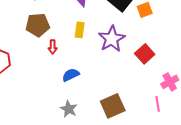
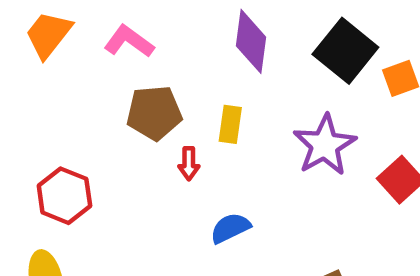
yellow rectangle: (80, 30) -> (230, 124), moved

